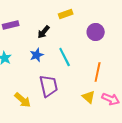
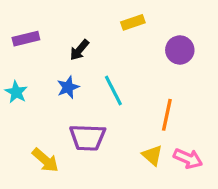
yellow rectangle: (66, 14) -> (133, 22), moved
purple circle: (96, 32) -> (180, 50), moved
purple trapezoid: (49, 86) -> (87, 137), turned 105

